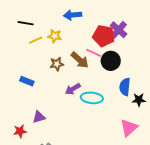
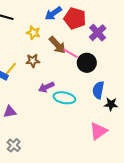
blue arrow: (73, 15) -> (53, 13), turned -36
red pentagon: (104, 36) -> (75, 18), moved
yellow line: (36, 40) -> (11, 69), moved, turned -32
brown arrow: (80, 60) -> (57, 45), moved

